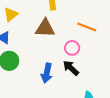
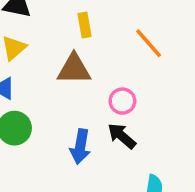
orange line: (87, 27) -> (149, 43), moved, turned 30

